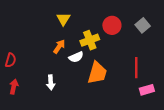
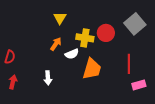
red circle: (112, 25) -> (106, 33), moved
gray square: (143, 25) -> (135, 24), size x1.5
yellow cross: (90, 40) -> (85, 38), turned 30

